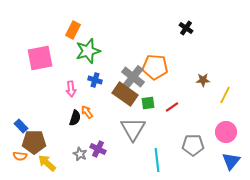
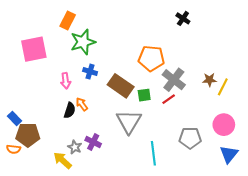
gray cross: (133, 77) -> (174, 80), moved
brown star: (203, 80) -> (210, 80), moved
yellow arrow: (47, 163) -> (63, 160), moved

